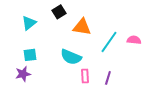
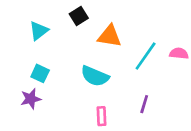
cyan square: (30, 55) -> (40, 73), turned 32
pink rectangle: (85, 76) -> (101, 116), moved

